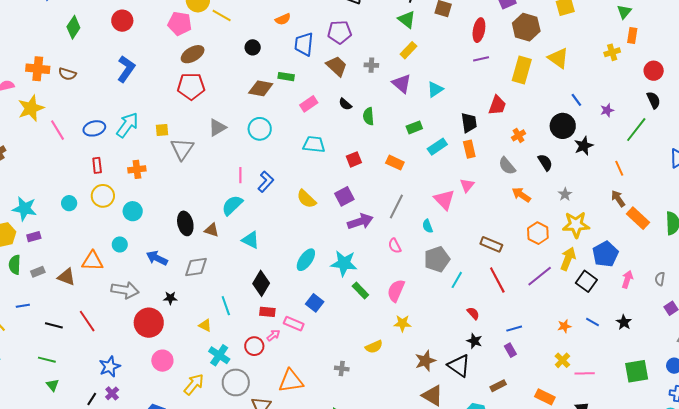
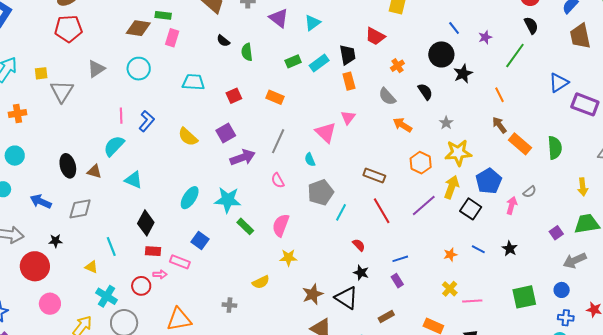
pink rectangle: (309, 104) -> (172, 38), moved, turned -36
red trapezoid: (497, 105) -> (375, 36), turned 100
cyan rectangle: (437, 147) -> (319, 63), moved
gray semicircle: (660, 279) -> (530, 192), moved, turned -136
pink arrow: (273, 335) -> (160, 274), turned 40

